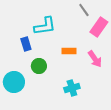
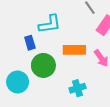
orange rectangle: (69, 51) -> (74, 50), size x1.5
green circle: (39, 66) -> (43, 65), size x1.5

